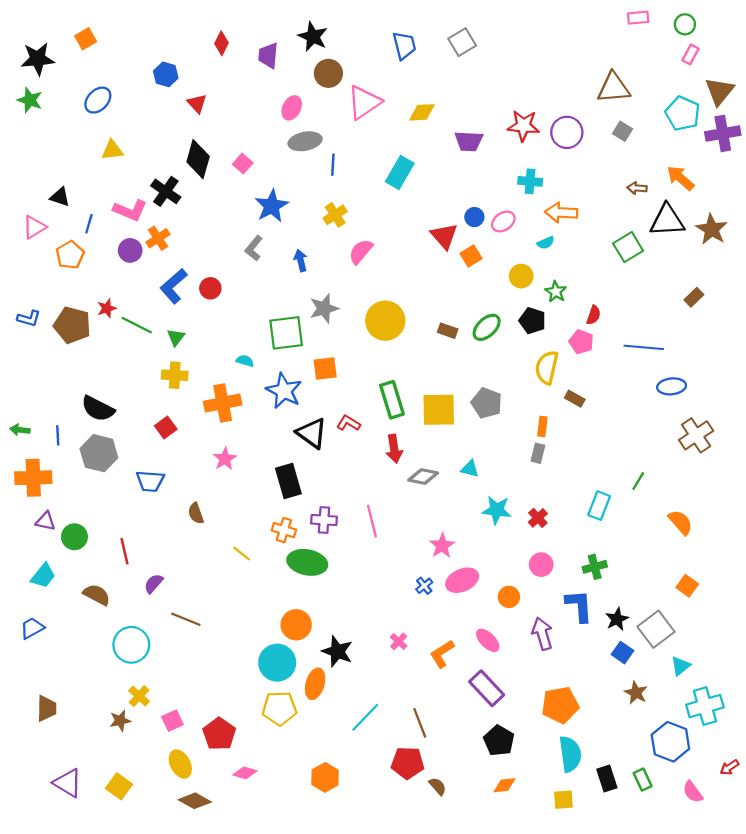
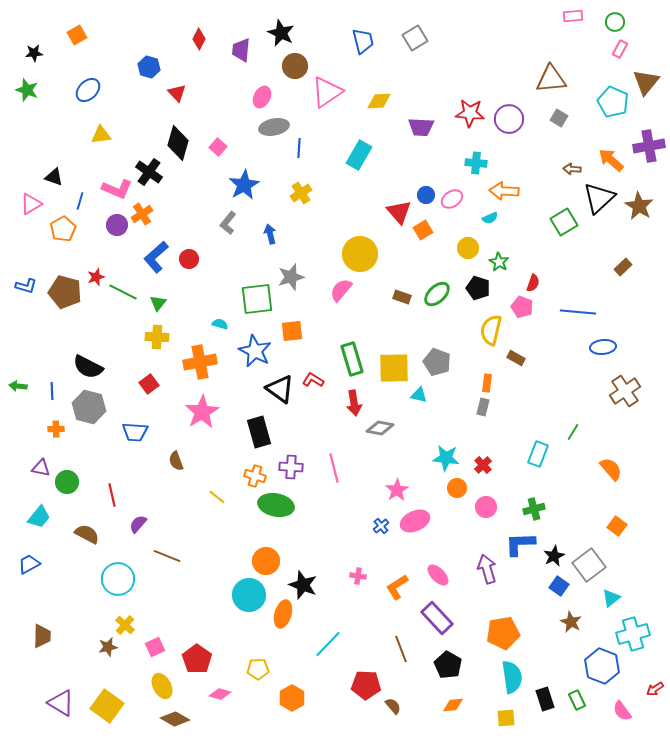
black star: (38, 59) -> (34, 53), size x0.6
purple cross: (723, 133) -> (649, 146), moved
black triangle: (667, 220) -> (599, 198), turned -40
pink semicircle: (361, 252) -> (341, 290), moved
yellow circle: (385, 321) -> (360, 254), moved
pink star: (225, 459) -> (202, 412), size x1.6
cyan triangle: (470, 469) -> (419, 395), moved
orange cross: (33, 478) -> (56, 429), moved, size x0.5
orange circle: (509, 597) -> (457, 488), moved
blue L-shape: (579, 606) -> (520, 544), turned -88
pink cross: (399, 641) -> (358, 576), turned -35
yellow pentagon: (279, 708) -> (258, 669), moved, size x0.7
brown line: (420, 723) -> (401, 649), moved
yellow square: (119, 786) -> (107, 706), size x1.4

